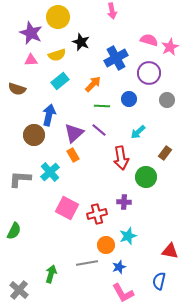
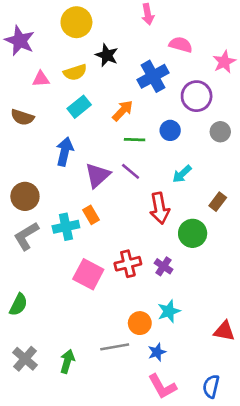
purple star: (31, 33) -> (20, 41), moved
pink semicircle: (149, 40) -> (181, 45), moved
brown circle: (34, 135) -> (25, 196), moved
orange rectangle: (73, 155) -> (91, 215), moved
cyan cross: (50, 172) -> (66, 227), turned 30
gray L-shape: (20, 179) -> (26, 236), turned -35
purple cross: (124, 202) -> (164, 266), turned 32
red cross: (97, 214) -> (128, 264), moved
blue semicircle: (159, 281) -> (211, 386), moved
gray cross: (19, 290) -> (25, 359), moved

